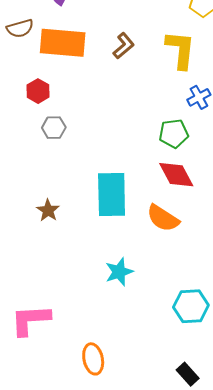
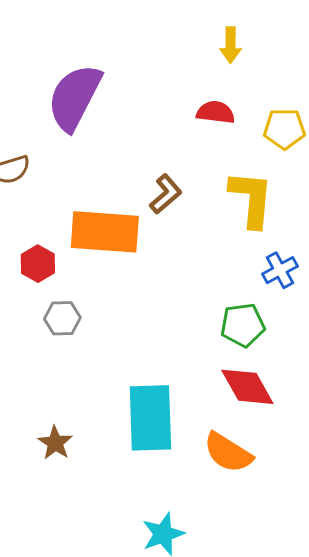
orange rectangle: (63, 43) -> (105, 232), moved

